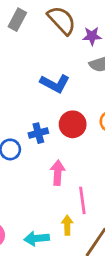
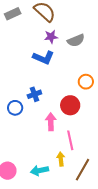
gray rectangle: (17, 20) -> (13, 14), turned 42
purple star: (92, 36) -> (51, 37), moved
red circle: (73, 124) -> (70, 105), moved

